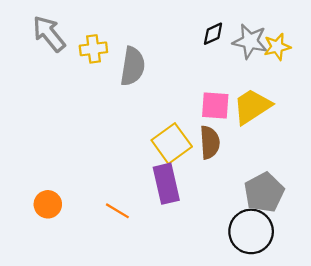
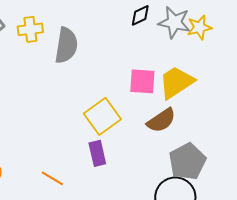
brown semicircle: (210, 142) -> (161, 120), moved, turned 60
purple rectangle: (166, 184) -> (97, 153), size x0.7

